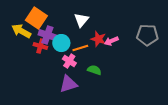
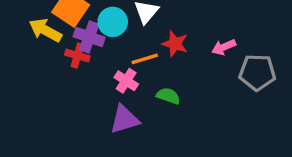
gray pentagon: (147, 35) -> (257, 72), moved
pink arrow: (111, 41) -> (224, 47), moved
cyan circle: (61, 43) -> (113, 22), moved

